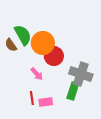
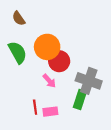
green semicircle: (23, 35) -> (18, 52), moved
brown semicircle: (11, 45) -> (19, 18), moved
pink arrow: (37, 74) -> (49, 81), moved

